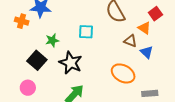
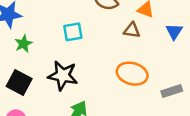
green star: (52, 40) -> (23, 44), moved
blue triangle: (147, 52) -> (174, 31), moved, turned 32

